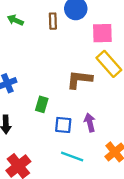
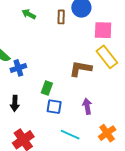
blue square: (63, 125) -> (54, 107), moved

